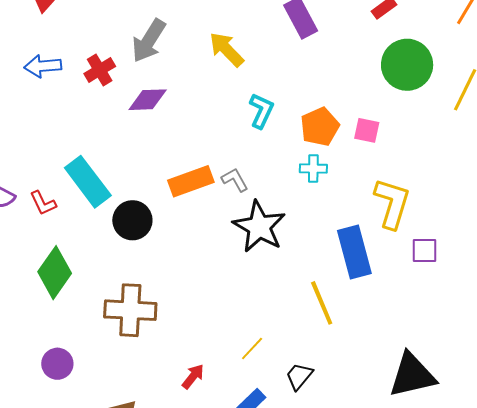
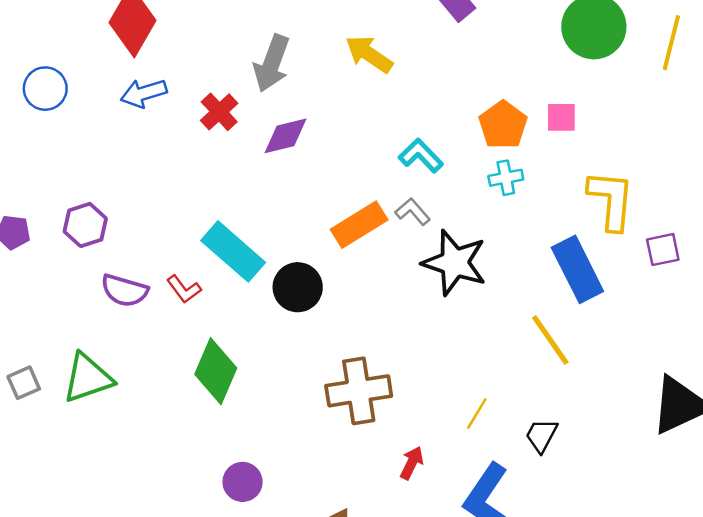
blue arrow: (43, 66) -> (144, 93), moved
cyan L-shape: (261, 111) -> (421, 156), moved, turned -57
brown cross: (130, 310) -> (359, 391), moved

